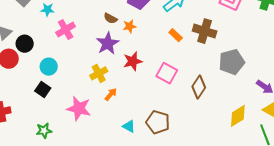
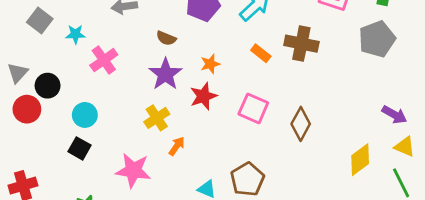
orange star: (130, 26) -> (210, 64), moved
gray pentagon: (232, 62) -> (377, 39), moved
brown pentagon: (158, 122) -> (247, 179), turned 30

